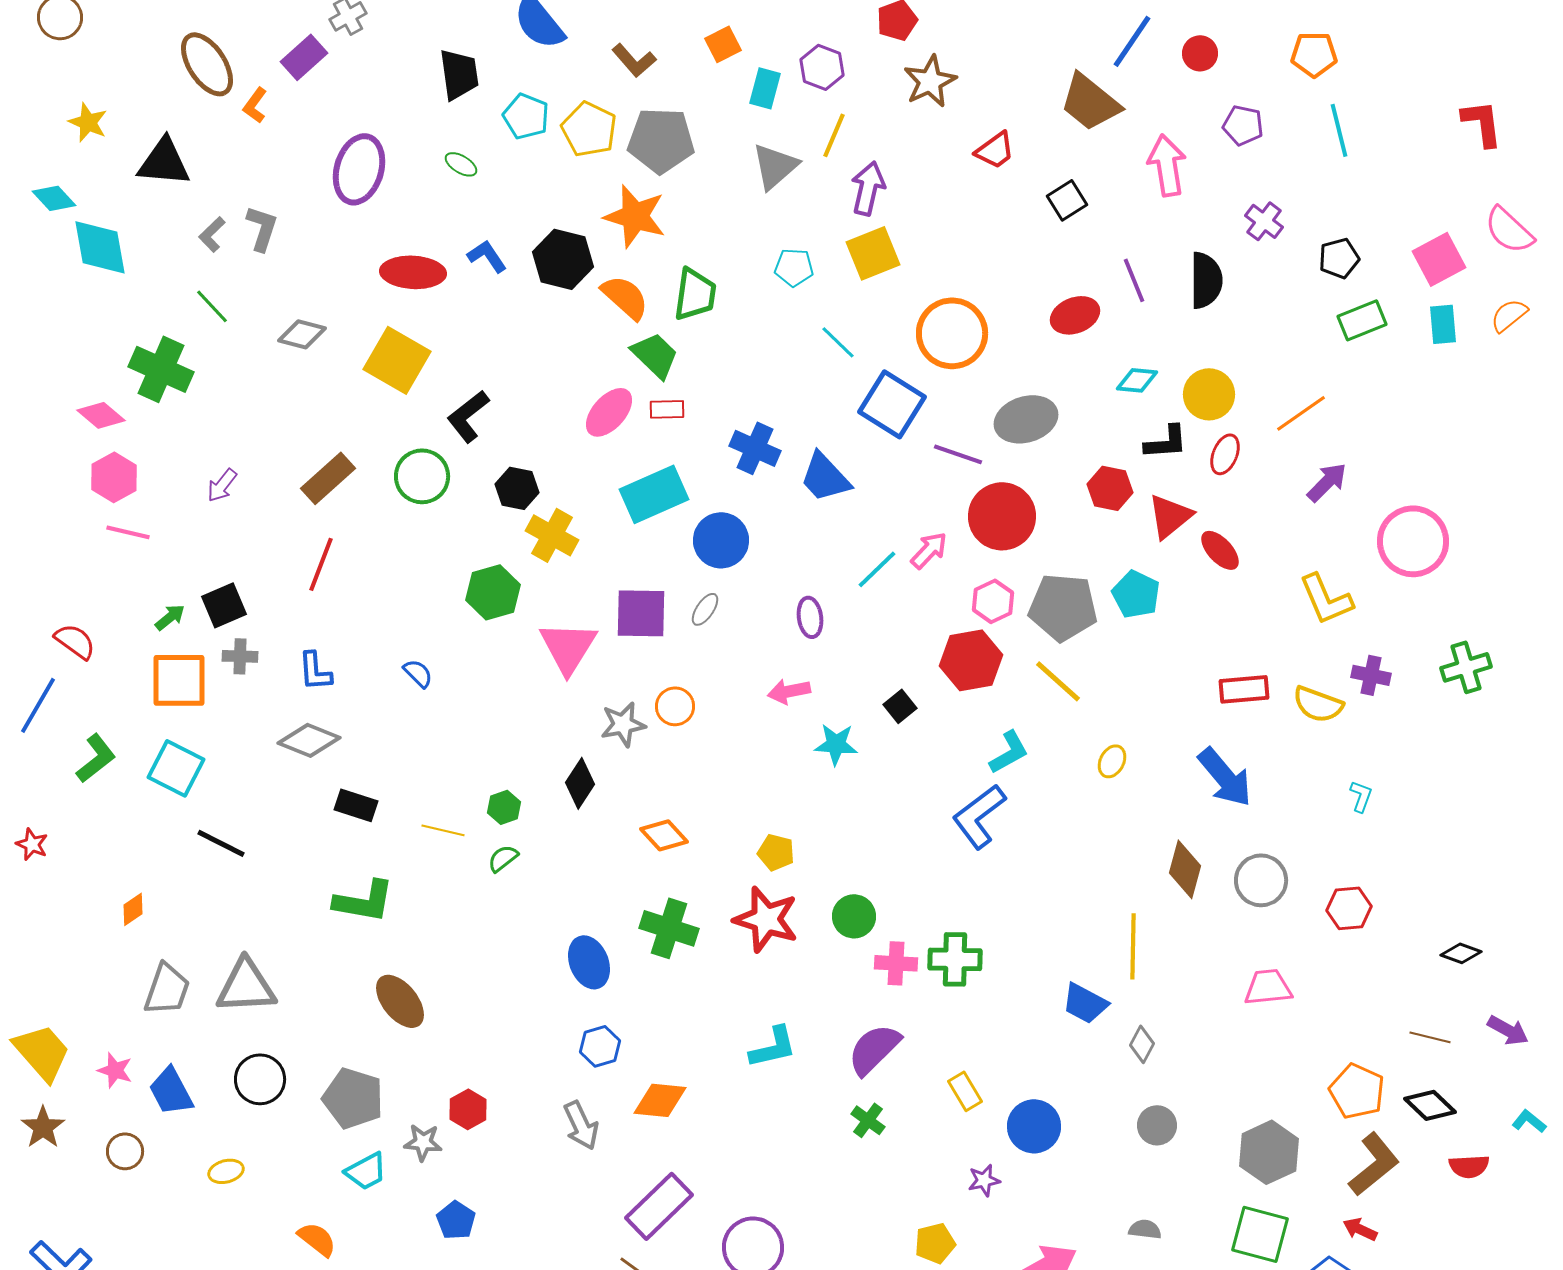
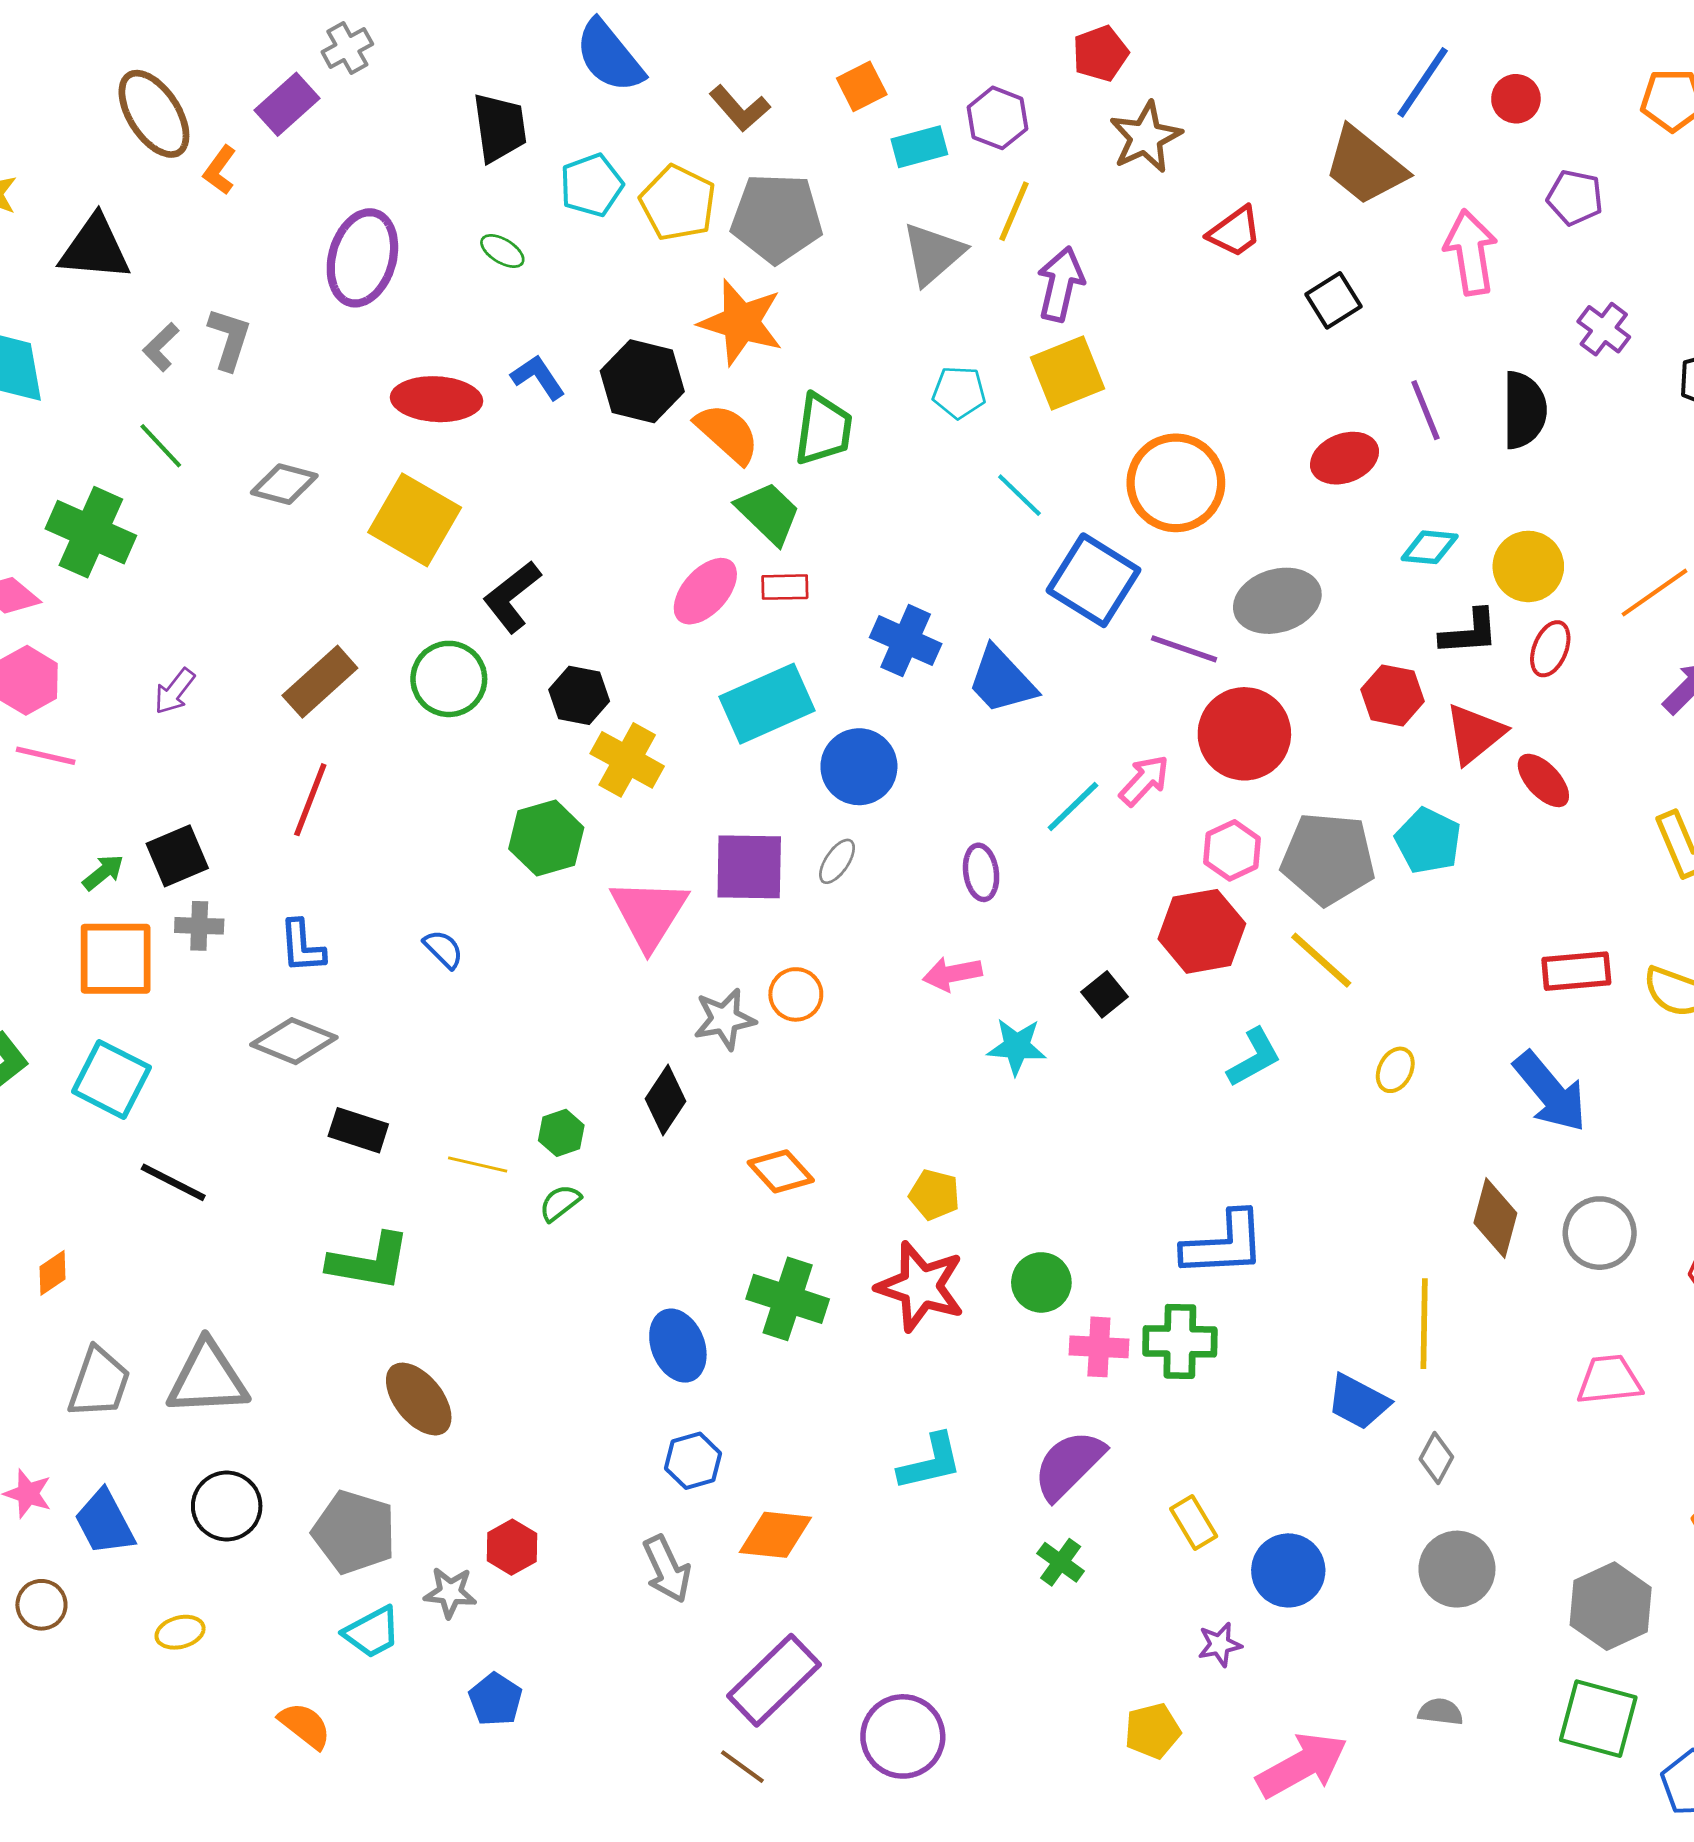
cyan rectangle: (765, 88) -> (919, 147), turned 60
cyan pentagon: (526, 116) -> (591, 185), turned 30
blue L-shape: (979, 816) -> (1224, 1244), moved, turned -146
gray circle: (1157, 1125) -> (1457, 1569), size x1.4

